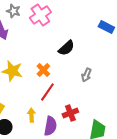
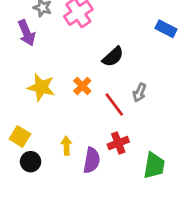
red line: (47, 92) -> (114, 105), moved, turned -72

